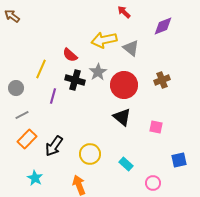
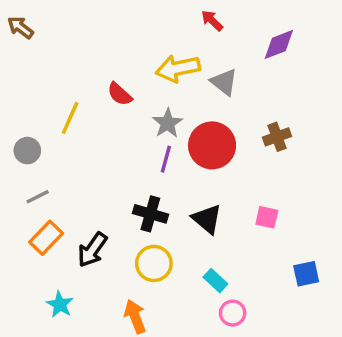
black cross: (75, 80) -> (150, 214), moved
purple line: (53, 96) -> (166, 159), moved
black triangle: (122, 117) -> (207, 219), moved
pink circle: (153, 183) -> (233, 313), moved

